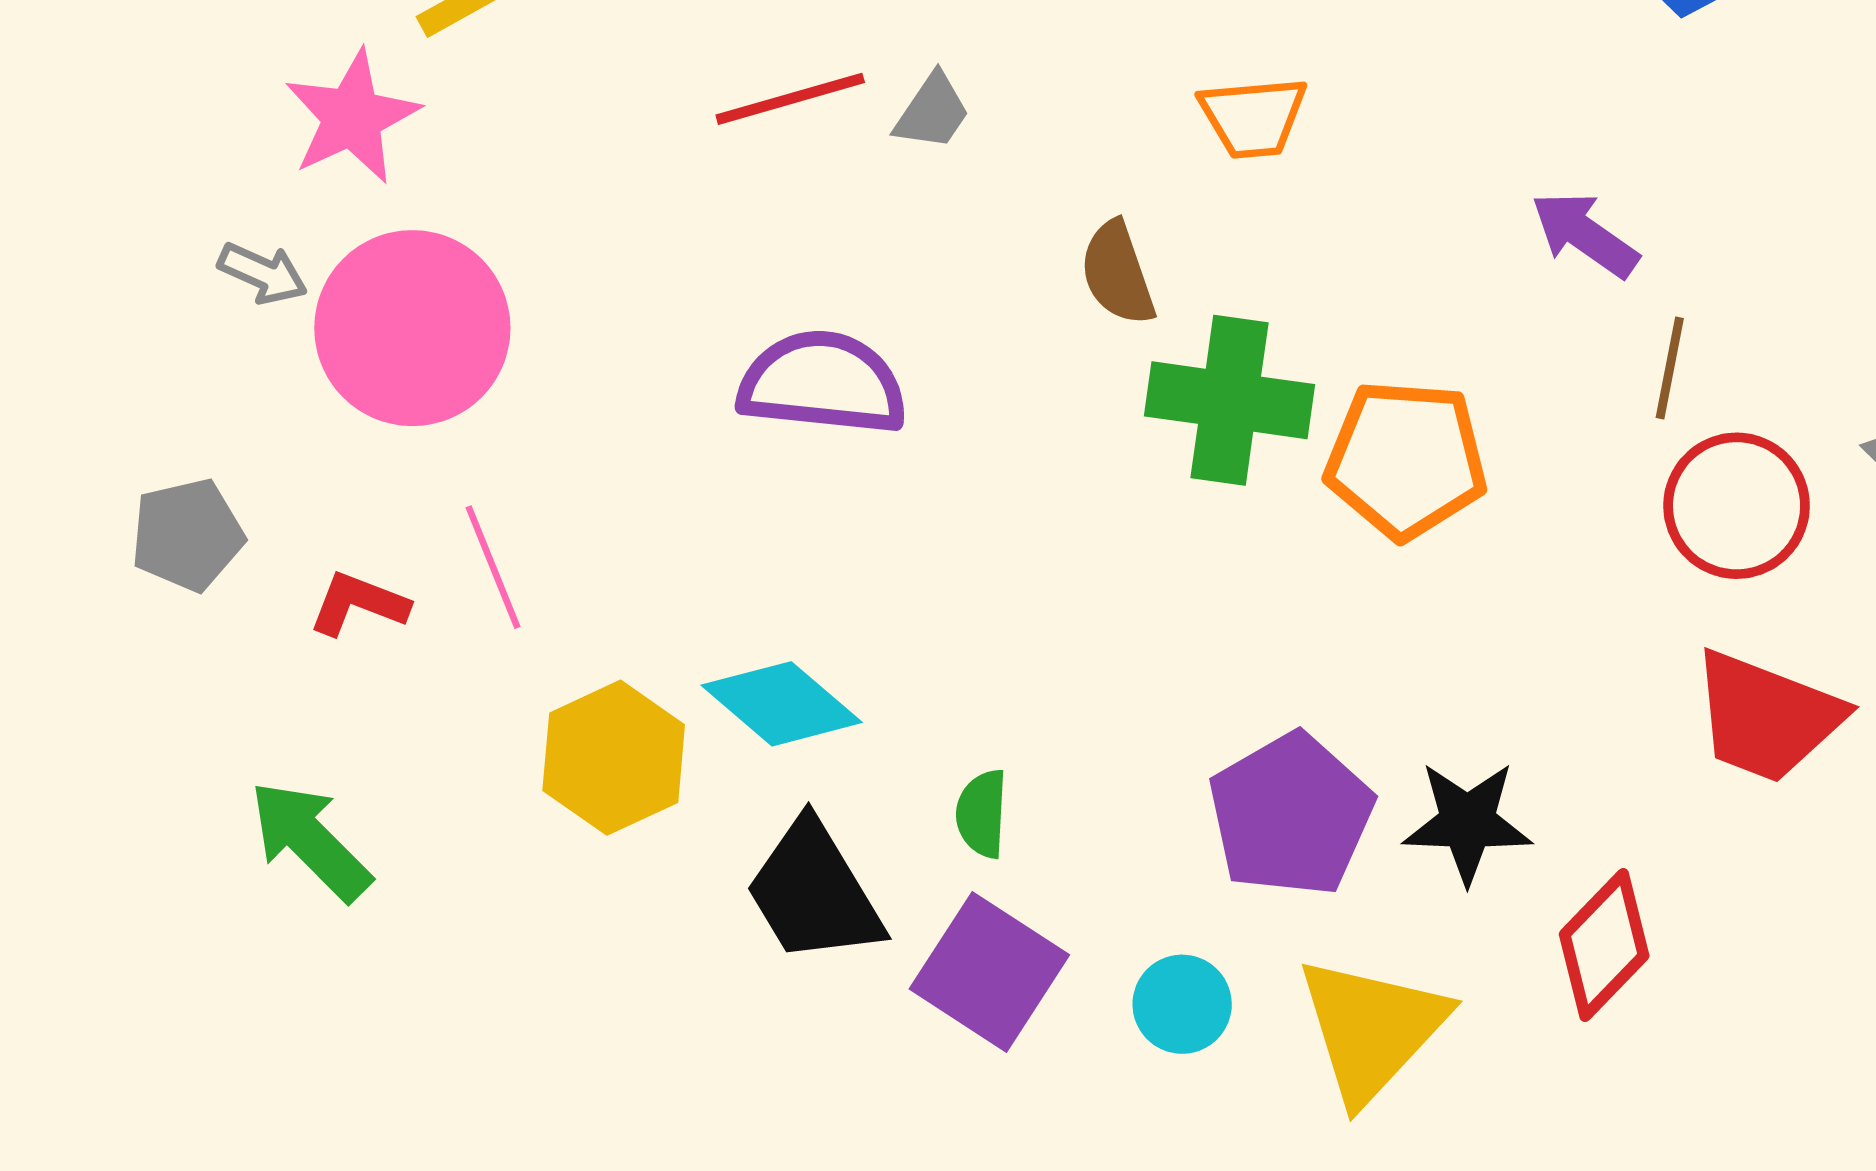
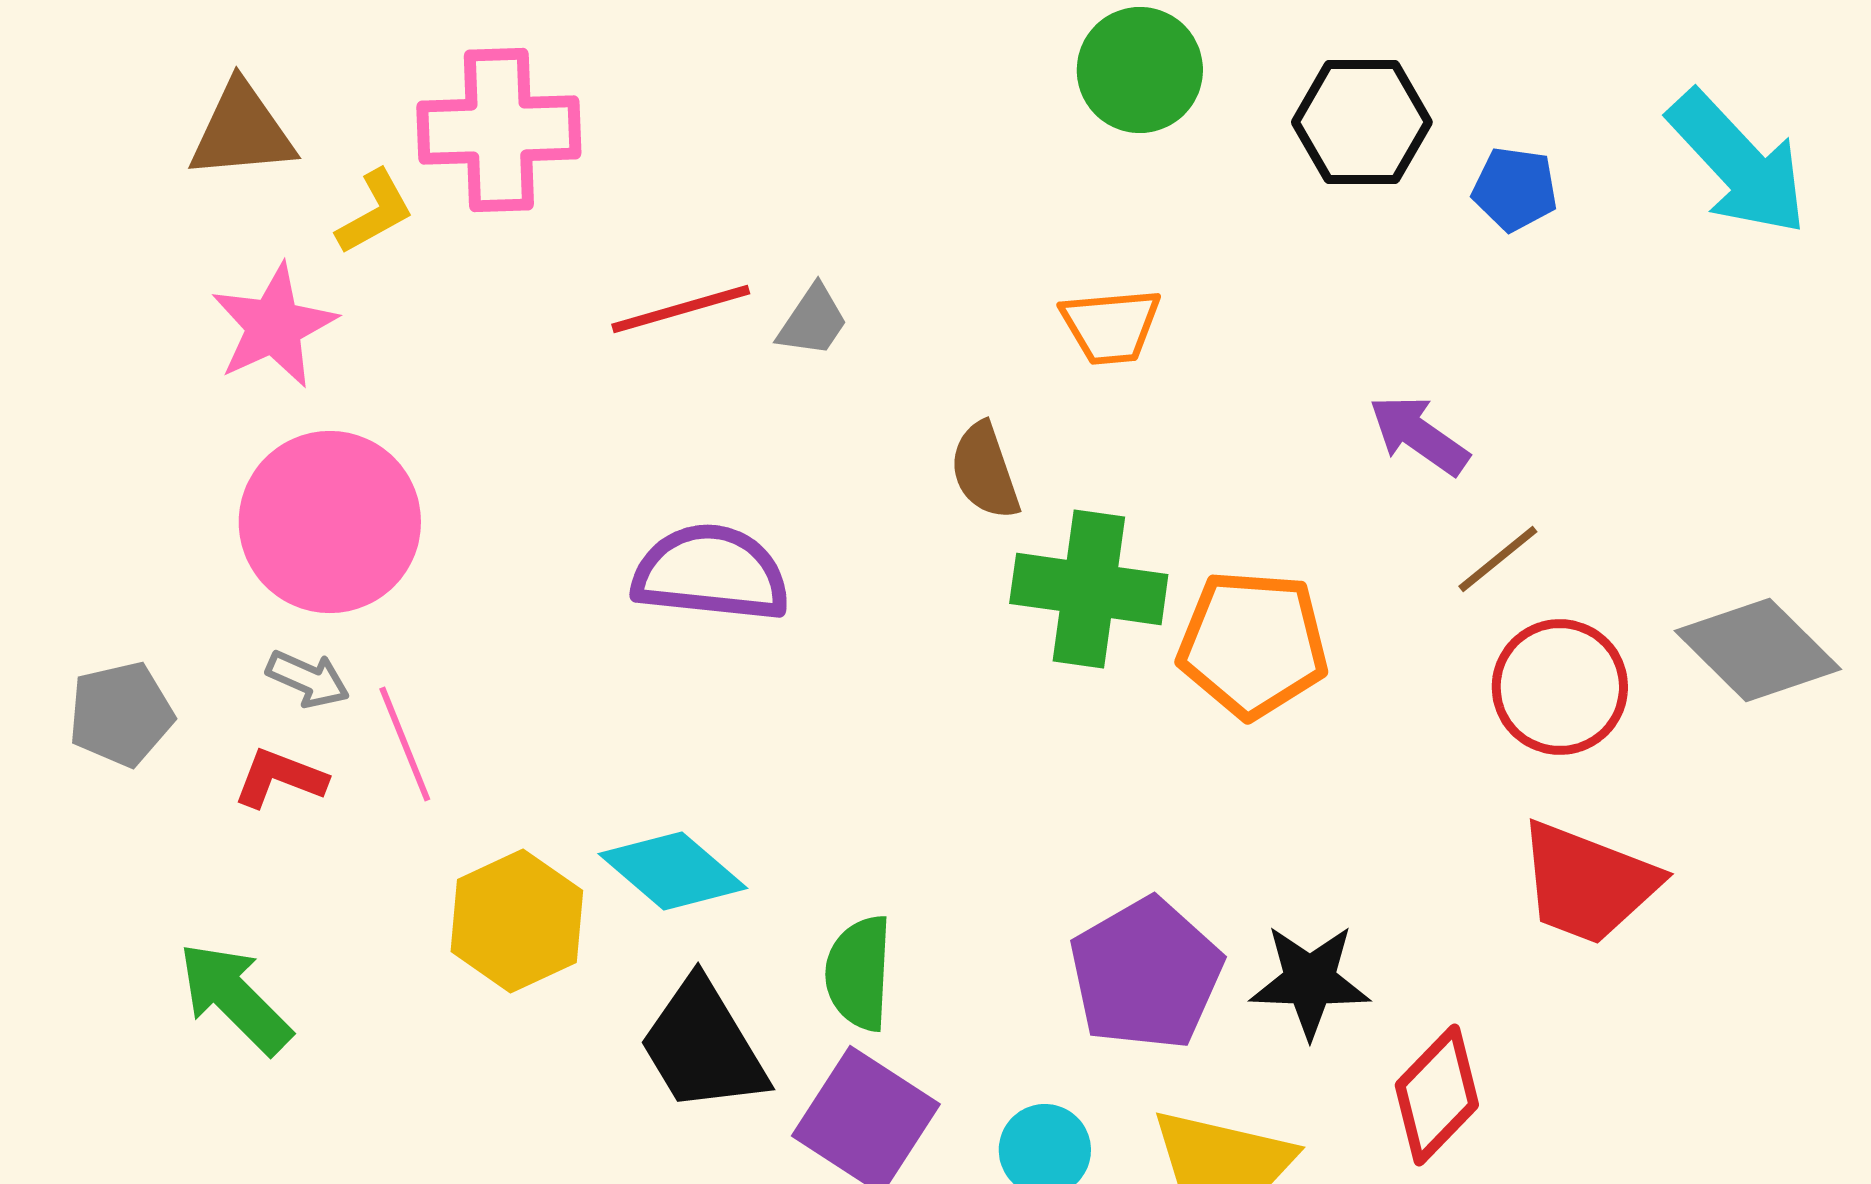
gray arrow: (263, 273) -> (308, 679), moved
brown line: (1670, 368) -> (1498, 559), turned 40
green semicircle: (982, 814) -> (859, 973), size x1.4

